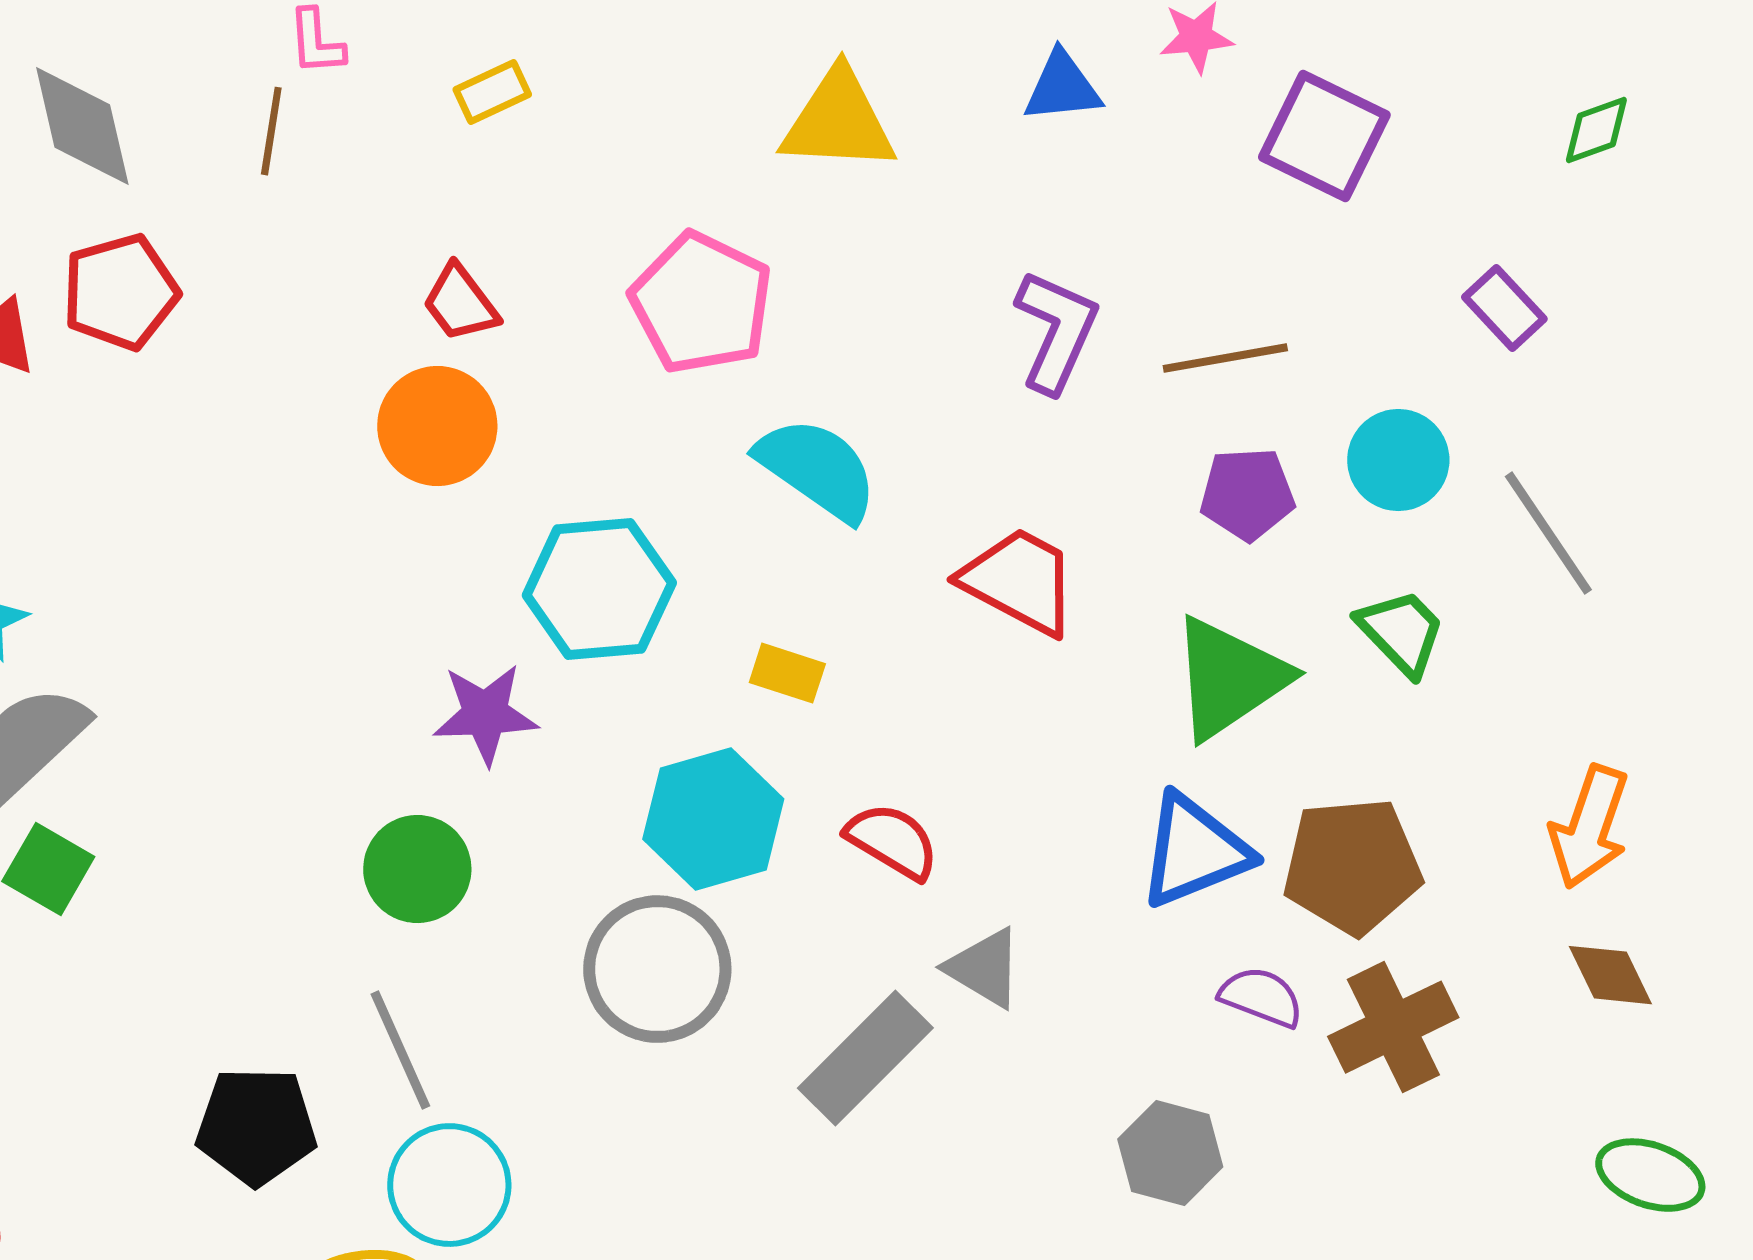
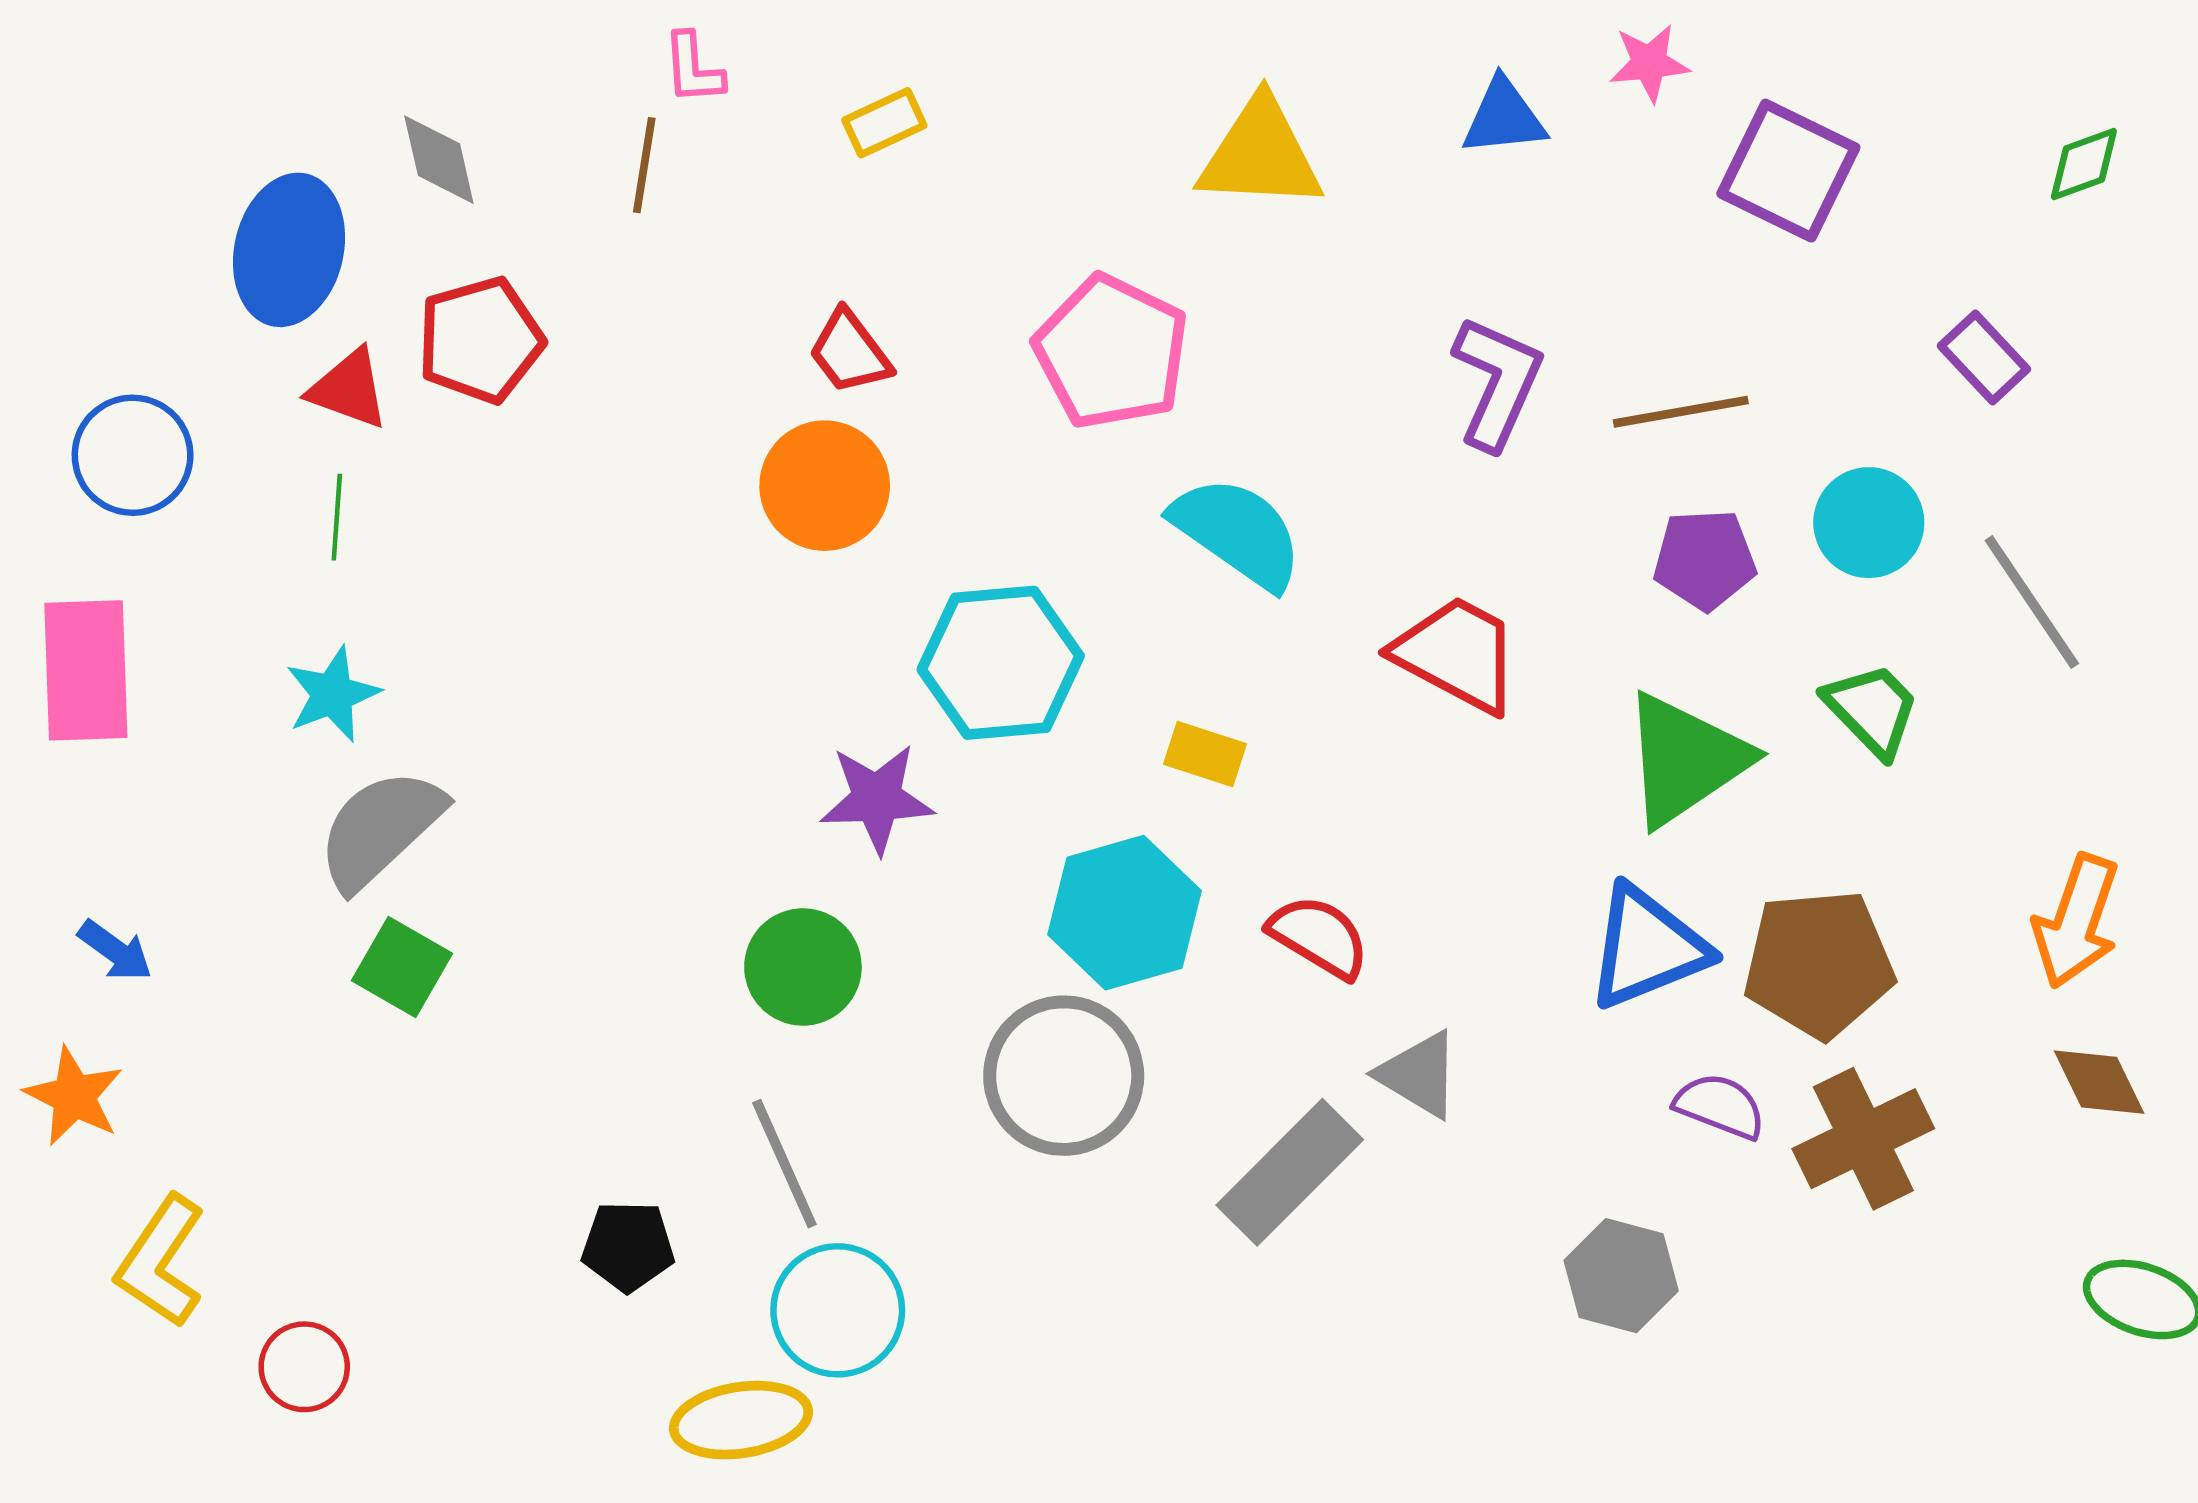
gray diamond: (82, 126) -> (439, 160), size x0.7
black pentagon: (256, 1126) -> (628, 1246), size x0.7

